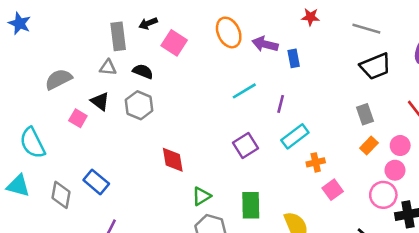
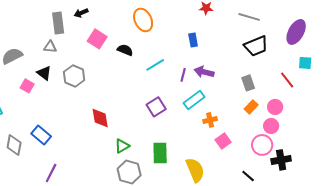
pink square: (174, 43) -> (97, 39), moved
purple arrow: (265, 44) -> (204, 72), moved
black semicircle: (143, 71) -> (125, 50), moved

